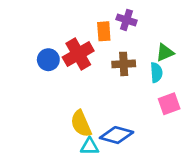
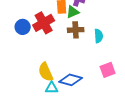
green triangle: (165, 53) -> (73, 12), moved
pink square: (169, 104) -> (108, 70), moved

